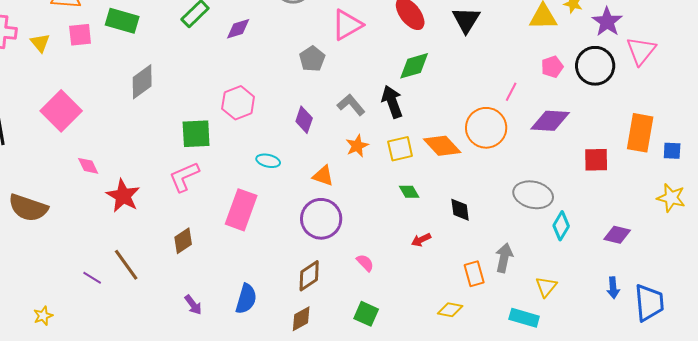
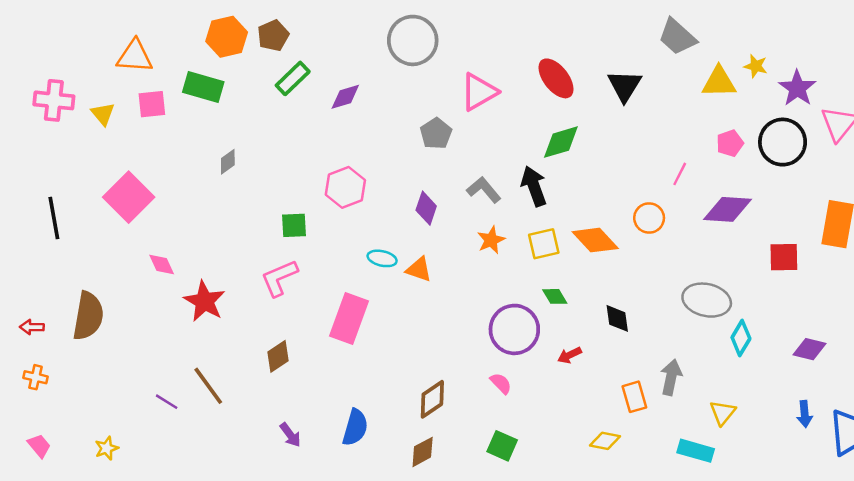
gray diamond: (142, 82) -> (228, 162), size x0.6
orange circle: (486, 128) -> (649, 218), size x0.6
green square: (196, 134) -> (294, 225), size x0.7
orange triangle: (323, 176) -> (419, 269), moved
brown semicircle: (28, 208) -> (88, 316), turned -99
purple circle: (321, 219) -> (514, 329), moved

